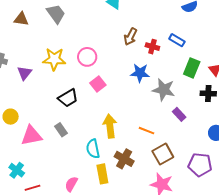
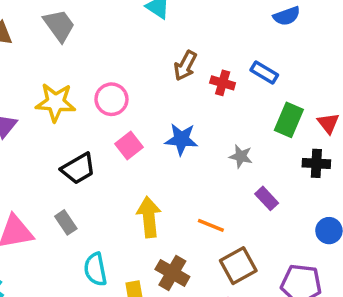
blue star: (140, 73) -> (181, 139), moved
gray star: (164, 90) -> (241, 156), size x0.6
cyan semicircle: (93, 149) -> (95, 269), moved

